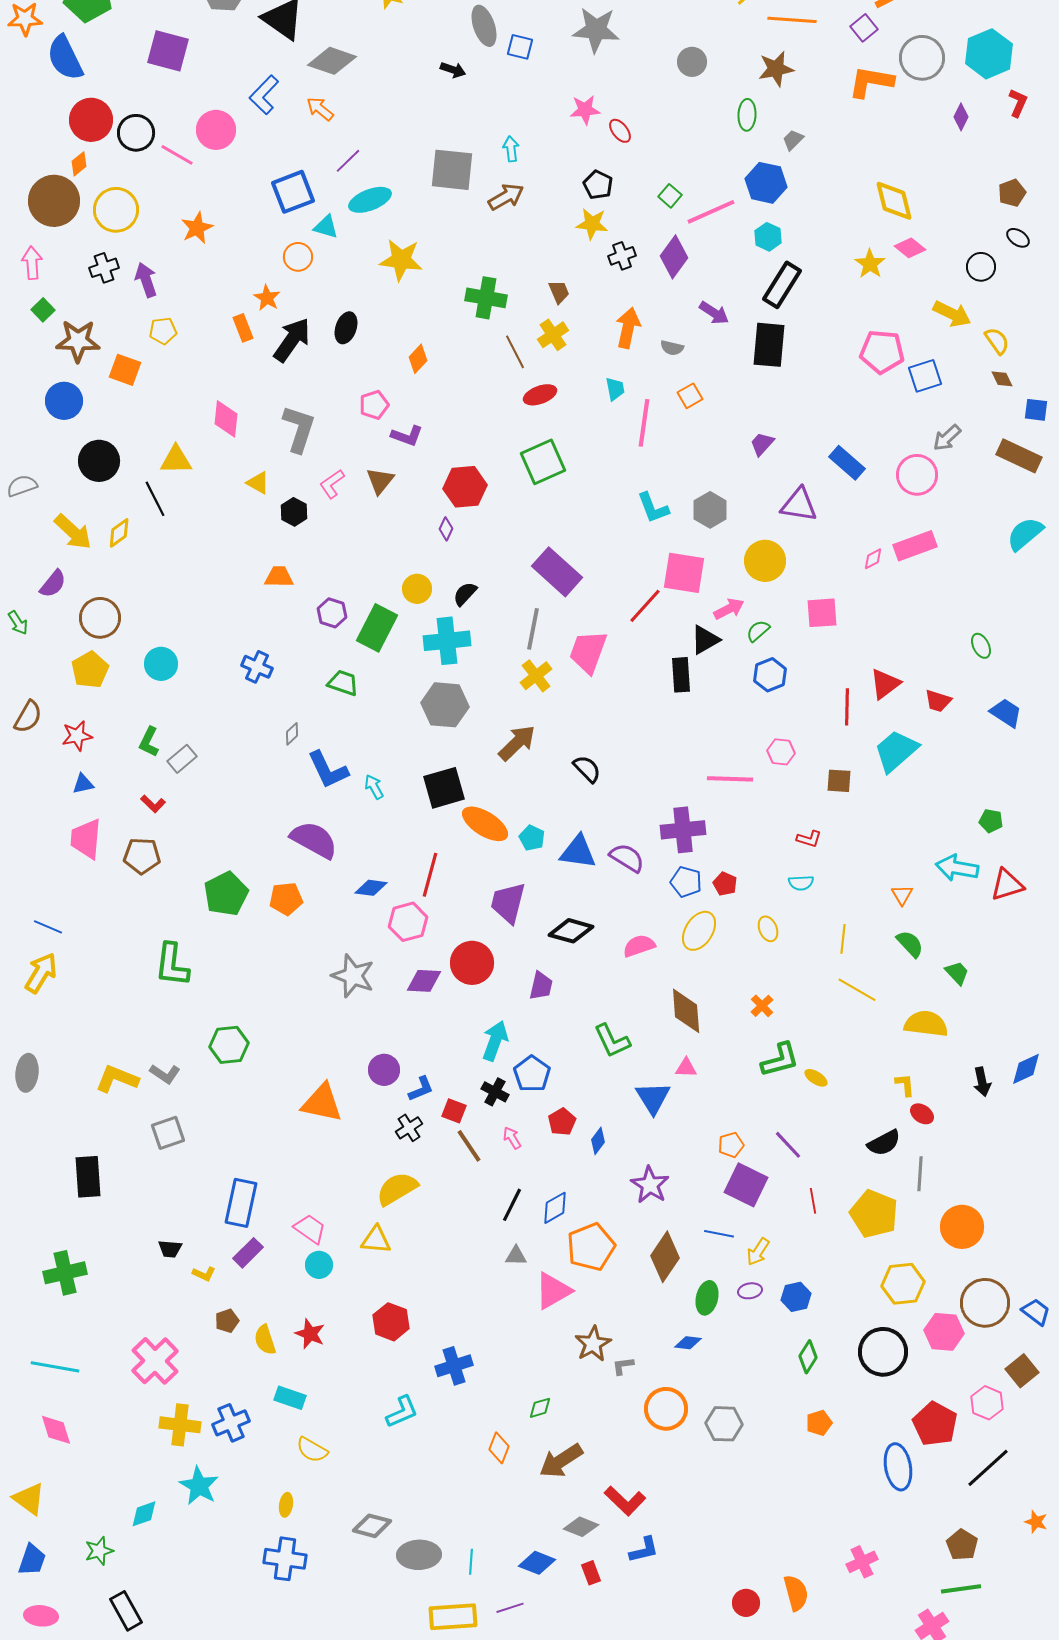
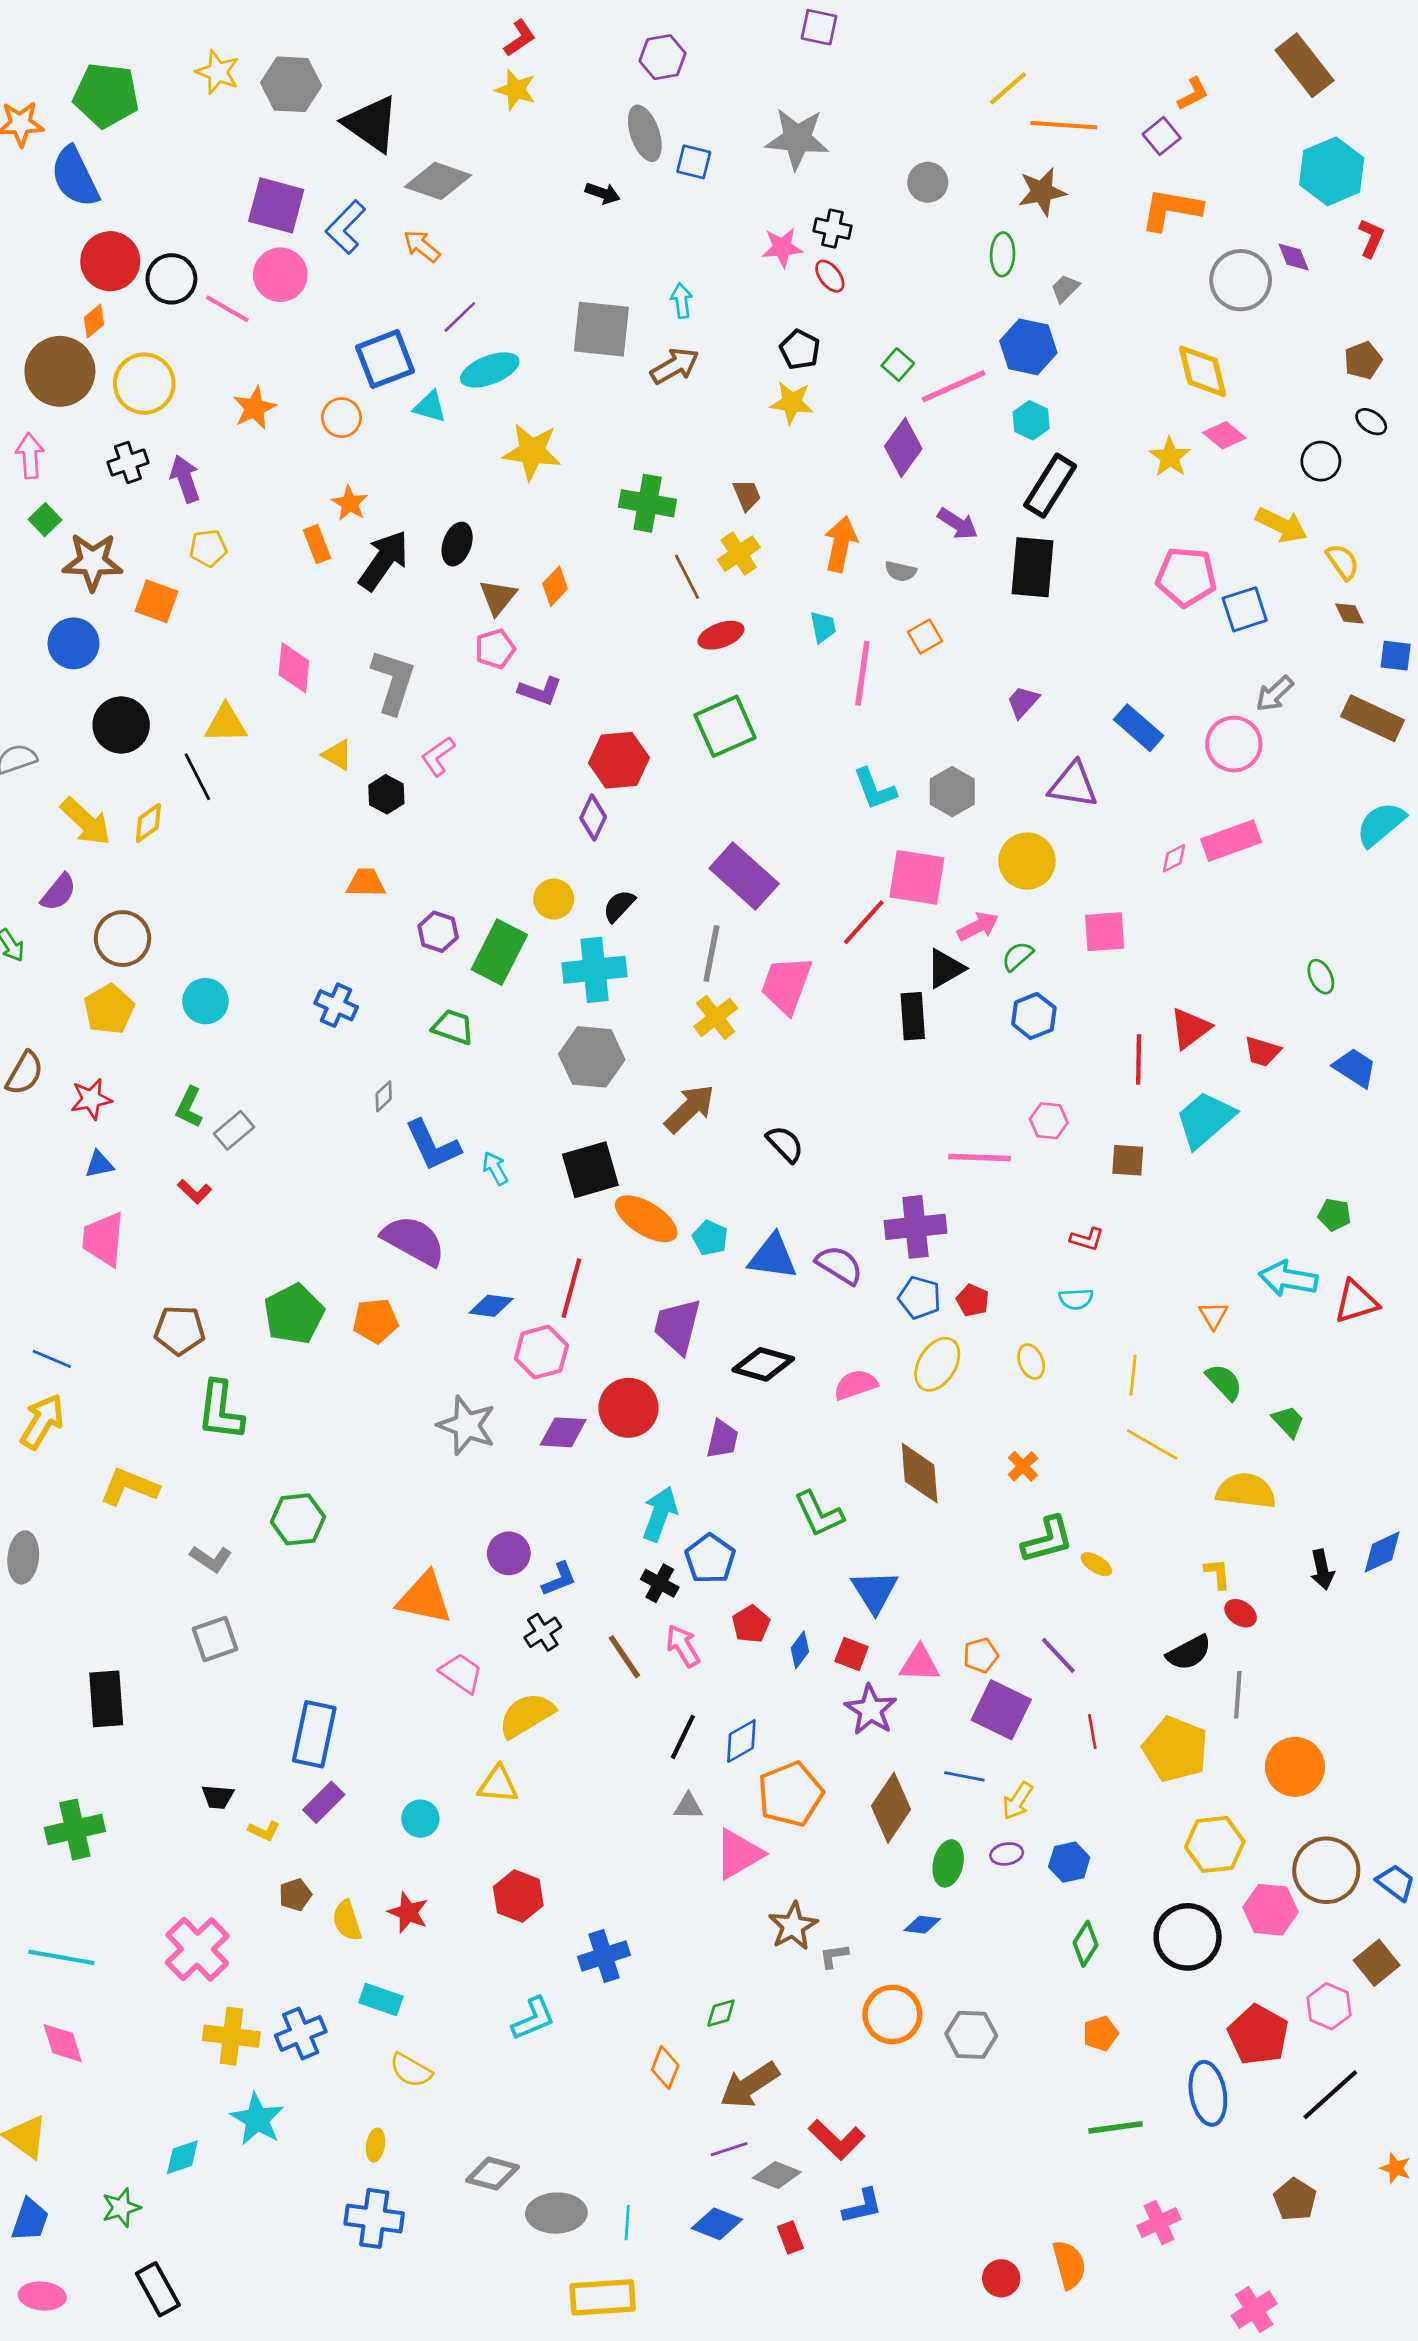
purple square: (168, 51) -> (276, 205), moved
gray circle: (922, 58) -> (1241, 280), moved
purple diamond: (961, 117) -> (1294, 257), turned -48
black cross: (622, 256) -> (833, 229), moved, turned 32
orange circle: (298, 257) -> (341, 418), moved
brown triangle: (380, 481) -> (498, 597), moved
purple diamond: (446, 529) -> (593, 817), size x1.4
brown pentagon: (142, 856) -> (180, 1330), moved
pink triangle: (686, 1068) -> (920, 1664), moved, size x1.4
yellow L-shape: (117, 1079) -> (129, 1487), moved
red square: (454, 1111) -> (852, 1654), moved
pink arrow: (512, 1138) -> (683, 1646), size x1.4
pink trapezoid: (310, 1229) -> (461, 1673), moved
green line: (961, 1589) -> (1115, 2127), moved
purple line: (510, 1608) -> (729, 2149), moved

